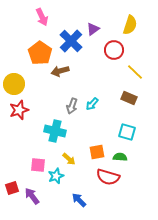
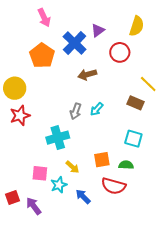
brown arrow: (60, 71) -> (87, 74), moved
yellow line: (135, 72) -> (148, 84), moved
cyan cross: (55, 131) -> (58, 138), turned -30
blue arrow: (79, 200) -> (83, 196), moved

